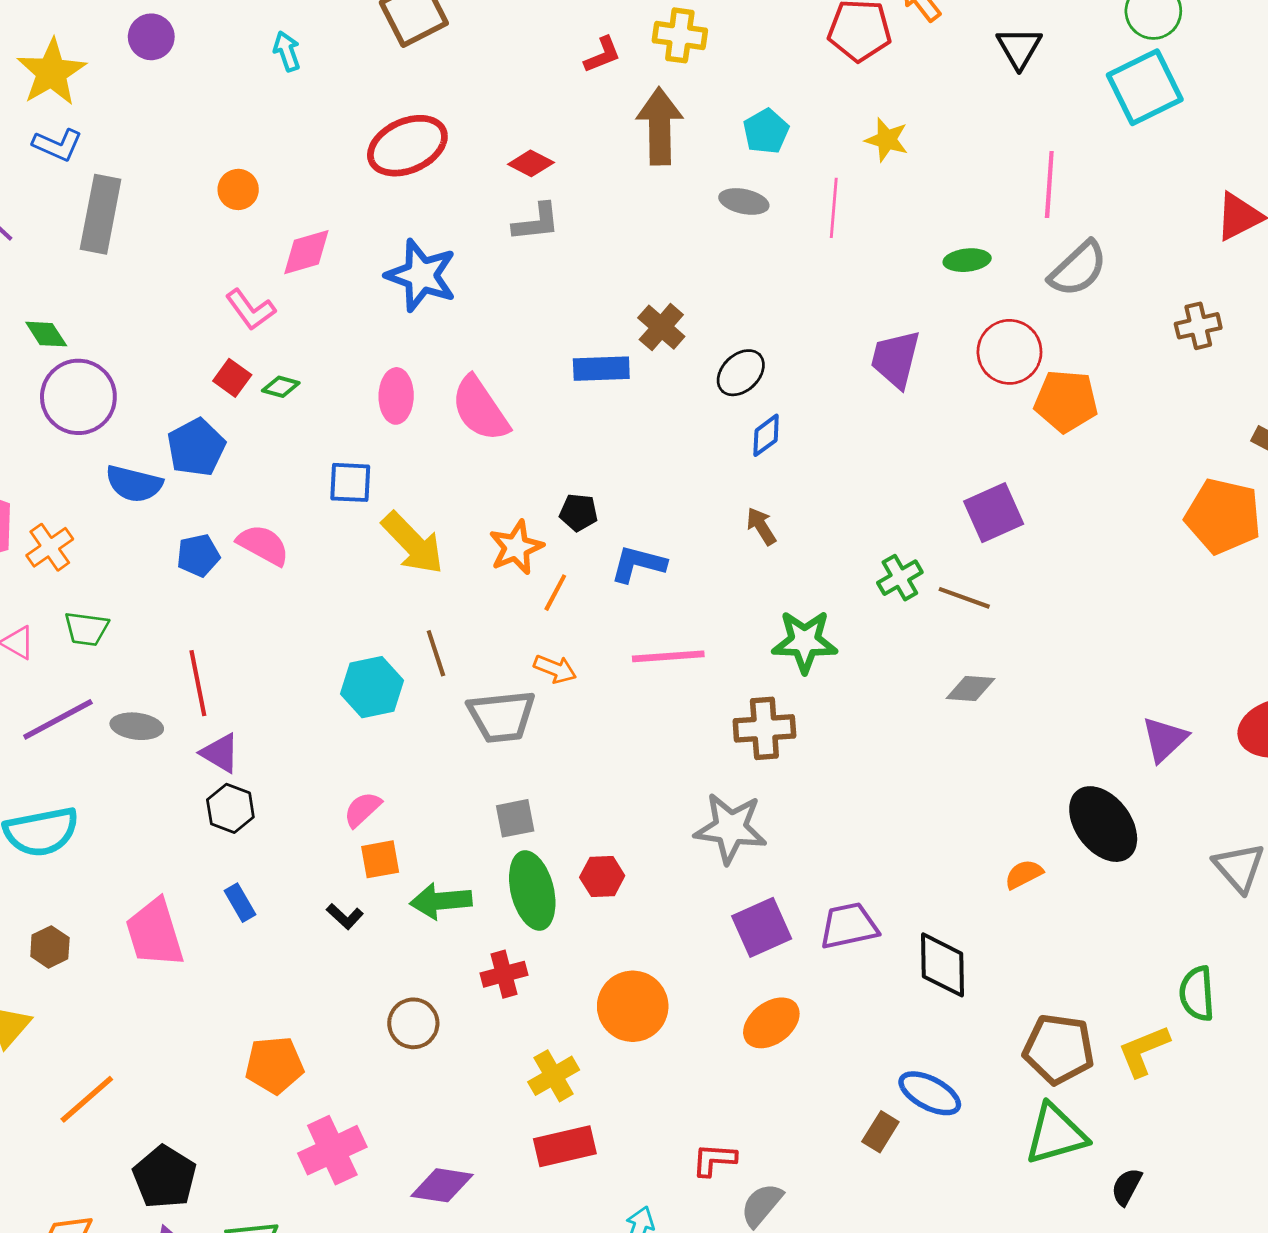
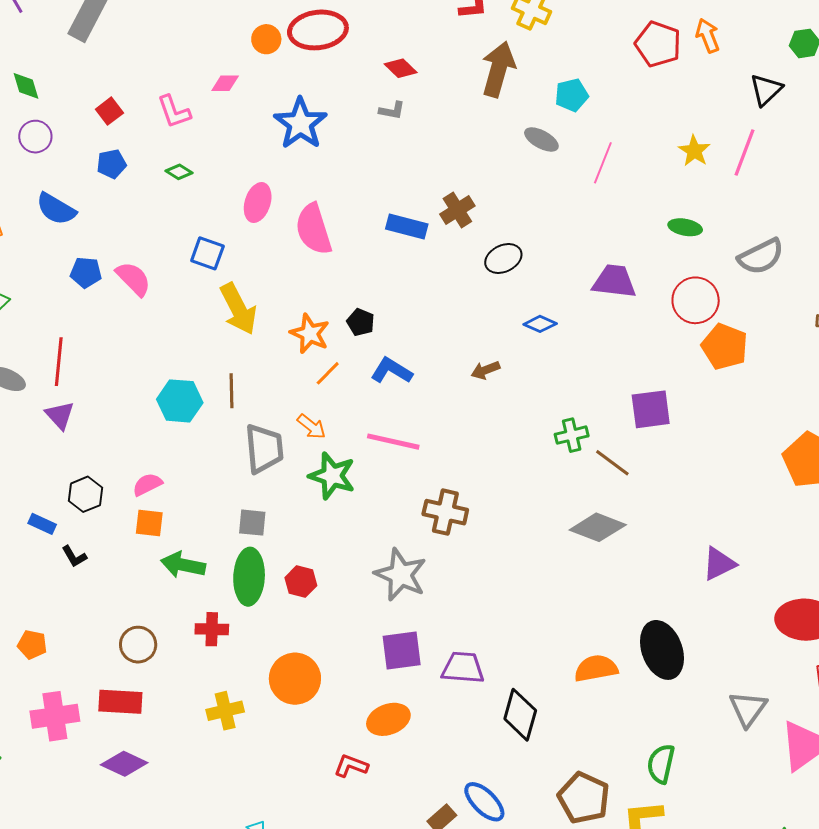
yellow star: (887, 140) -> (694, 151), moved
pink line: (1049, 184) -> (745, 152), moved
orange circle: (238, 189) -> (266, 39), moved
gray L-shape: (536, 222) -> (392, 110), size x0.7
pink diamond: (306, 252) -> (225, 83), size x0.7
purple trapezoid: (895, 359) -> (614, 281), turned 66
red square: (232, 378) -> (109, 111), moved
purple circle: (78, 397) -> (35, 137), size x0.6
blue diamond: (766, 435) -> (540, 324), moved, turned 44
blue pentagon: (196, 447) -> (111, 164), moved, size x0.7
brown arrow: (761, 526) -> (485, 370), turned -96
orange star: (516, 547) -> (310, 334), turned 30
green star: (805, 641) -> (332, 476), moved
gray diamond: (970, 688) -> (598, 527), size x1.5
gray trapezoid: (502, 716) -> (264, 449), turned -106
purple triangle: (1165, 739) -> (719, 564), moved
black hexagon: (230, 808) -> (86, 494), moved
orange semicircle: (1024, 874) -> (596, 668), size x1.5
blue rectangle: (240, 903) -> (42, 524), turned -52
black L-shape: (345, 916) -> (74, 556), moved
green semicircle: (1197, 994) -> (661, 764), moved
orange pentagon: (274, 1065) -> (32, 645), size x0.7
red rectangle: (565, 1146) -> (120, 702), moved
red L-shape: (714, 1160) -> (351, 766), moved

